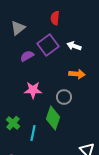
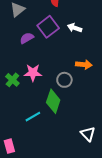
orange arrow: (77, 74) -> (84, 65), moved
green cross: (13, 123) -> (12, 80), moved
cyan line: (33, 133) -> (33, 117), turned 49

